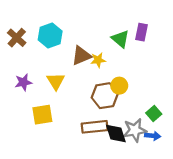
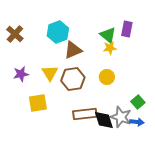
cyan hexagon: (50, 35) -> (58, 32), moved
yellow star: (98, 60) -> (110, 48), moved
brown hexagon: (105, 96) -> (73, 79), moved
gray star: (135, 130) -> (121, 117), turned 30

